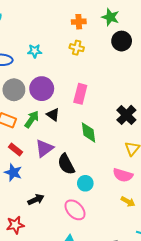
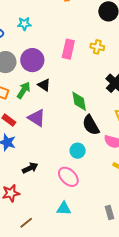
yellow cross: (77, 48) -> (97, 47), moved
pink rectangle: (80, 94) -> (68, 49), moved
purple triangle: (44, 148) -> (37, 118), turned -48
black semicircle: (66, 164) -> (91, 125), moved

